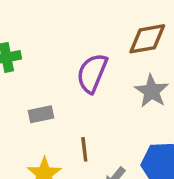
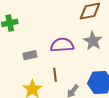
purple semicircle: (92, 73) -> (62, 45), moved, turned 65

